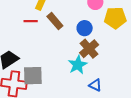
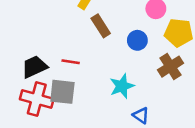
red line: (31, 21) -> (71, 62), moved
brown cross: (89, 49) -> (171, 67), moved

